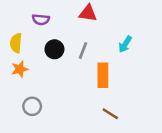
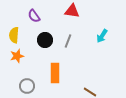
purple semicircle: (41, 19) -> (34, 16), turned 48
orange rectangle: (103, 75) -> (55, 73), moved

